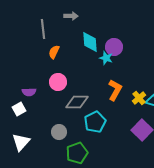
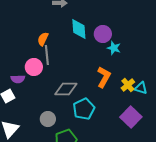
gray line: (43, 29) -> (47, 55), moved
cyan star: (106, 58) -> (114, 48), moved
pink circle: (58, 82) -> (34, 67), moved

